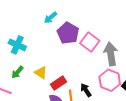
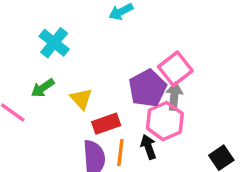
purple pentagon: (68, 33) -> (148, 88), moved
gray arrow: (111, 54) -> (174, 96), moved, size x0.7
pink hexagon: (110, 80) -> (165, 121), moved

